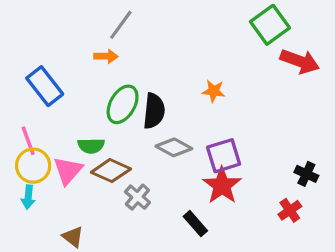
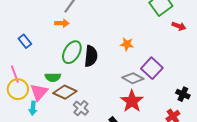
red arrow: (300, 61) -> (179, 26), size x0.6
blue rectangle: (45, 86) -> (25, 41), size x0.6
gray diamond: (174, 147) -> (133, 78), moved
purple square: (224, 156) -> (152, 68), moved, turned -30
cyan arrow: (28, 197) -> (33, 108), moved

